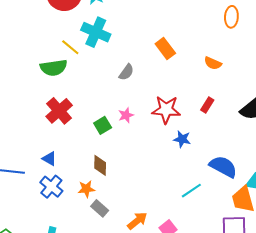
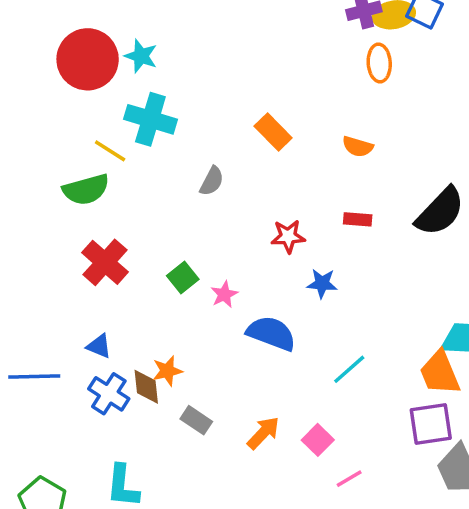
red rectangle: (207, 105) -> (358, 219), turned 70
red star: (166, 110) -> (288, 236), size x0.7
pink star: (126, 115) -> (224, 294), moved
brown diamond: (100, 165) -> (146, 387), moved
blue semicircle: (223, 167) -> (271, 333), moved
orange star: (86, 189) -> (167, 371), moved

